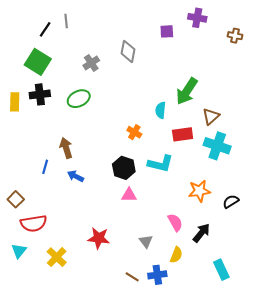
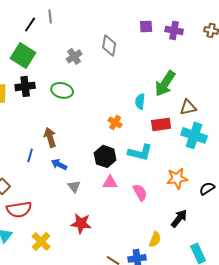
purple cross: (197, 18) -> (174, 30), moved
green ellipse: (79, 99) -> (62, 90), turned 40
brown triangle: (211, 116) -> (188, 107), turned 30
pink semicircle: (175, 222) -> (140, 192), moved
gray triangle: (146, 241) -> (74, 186), moved

